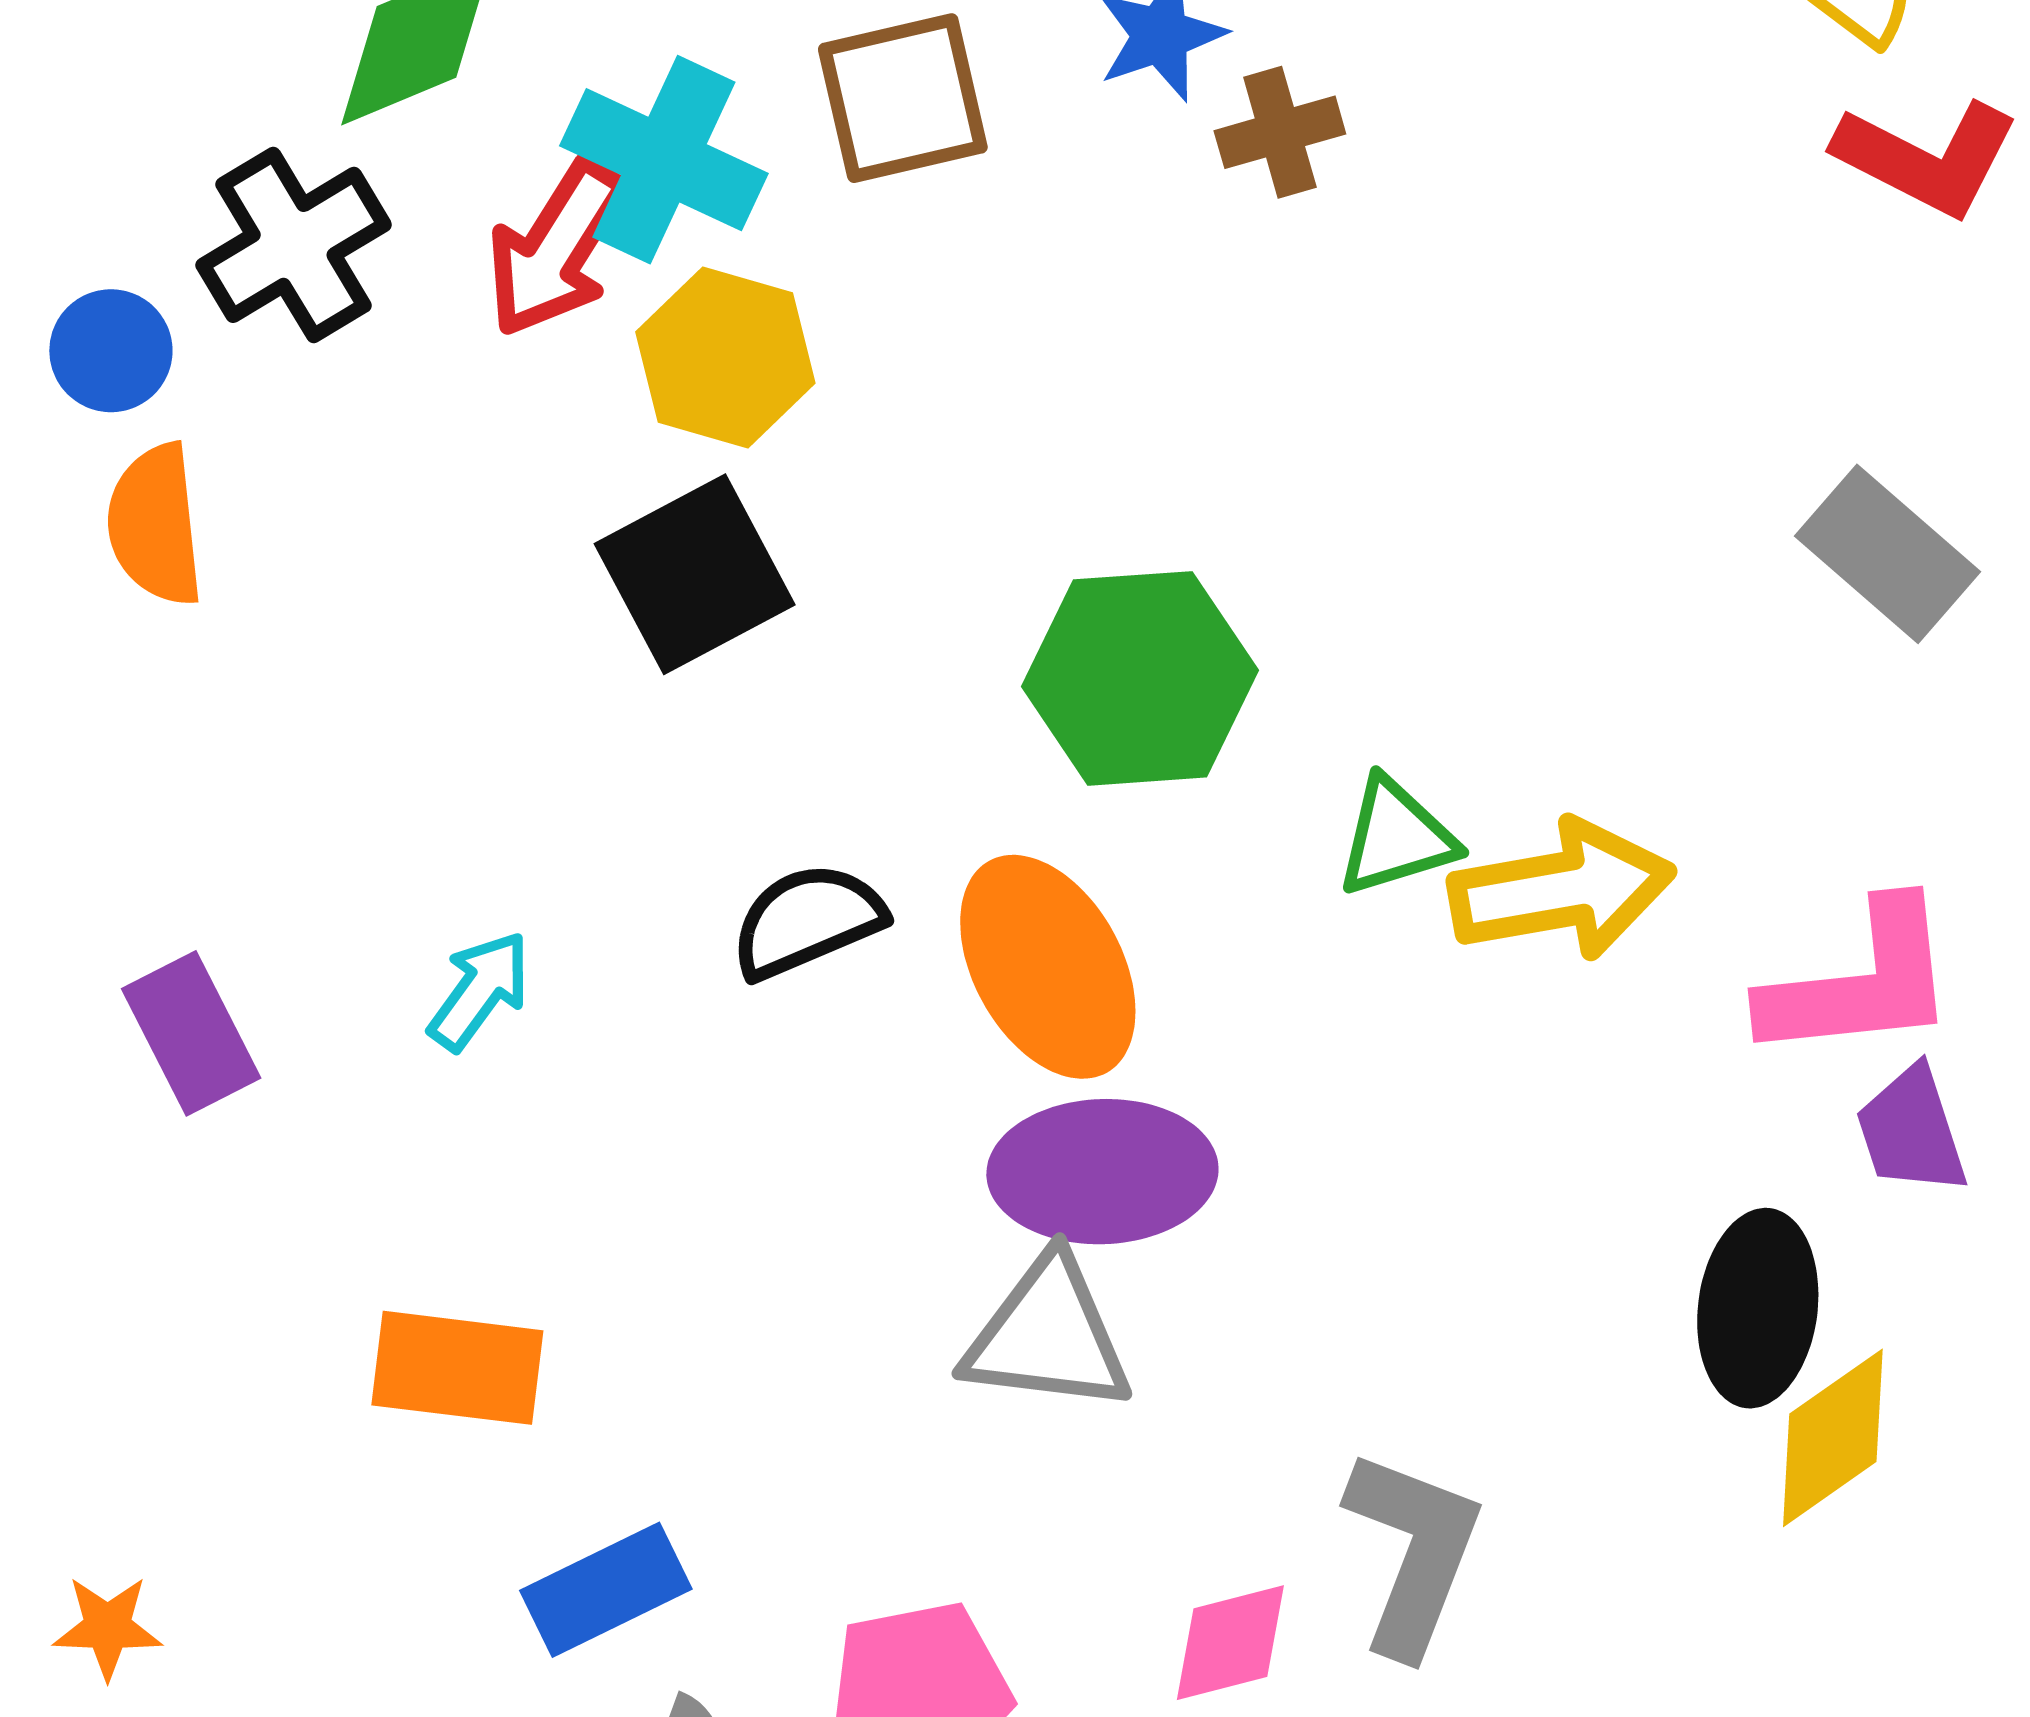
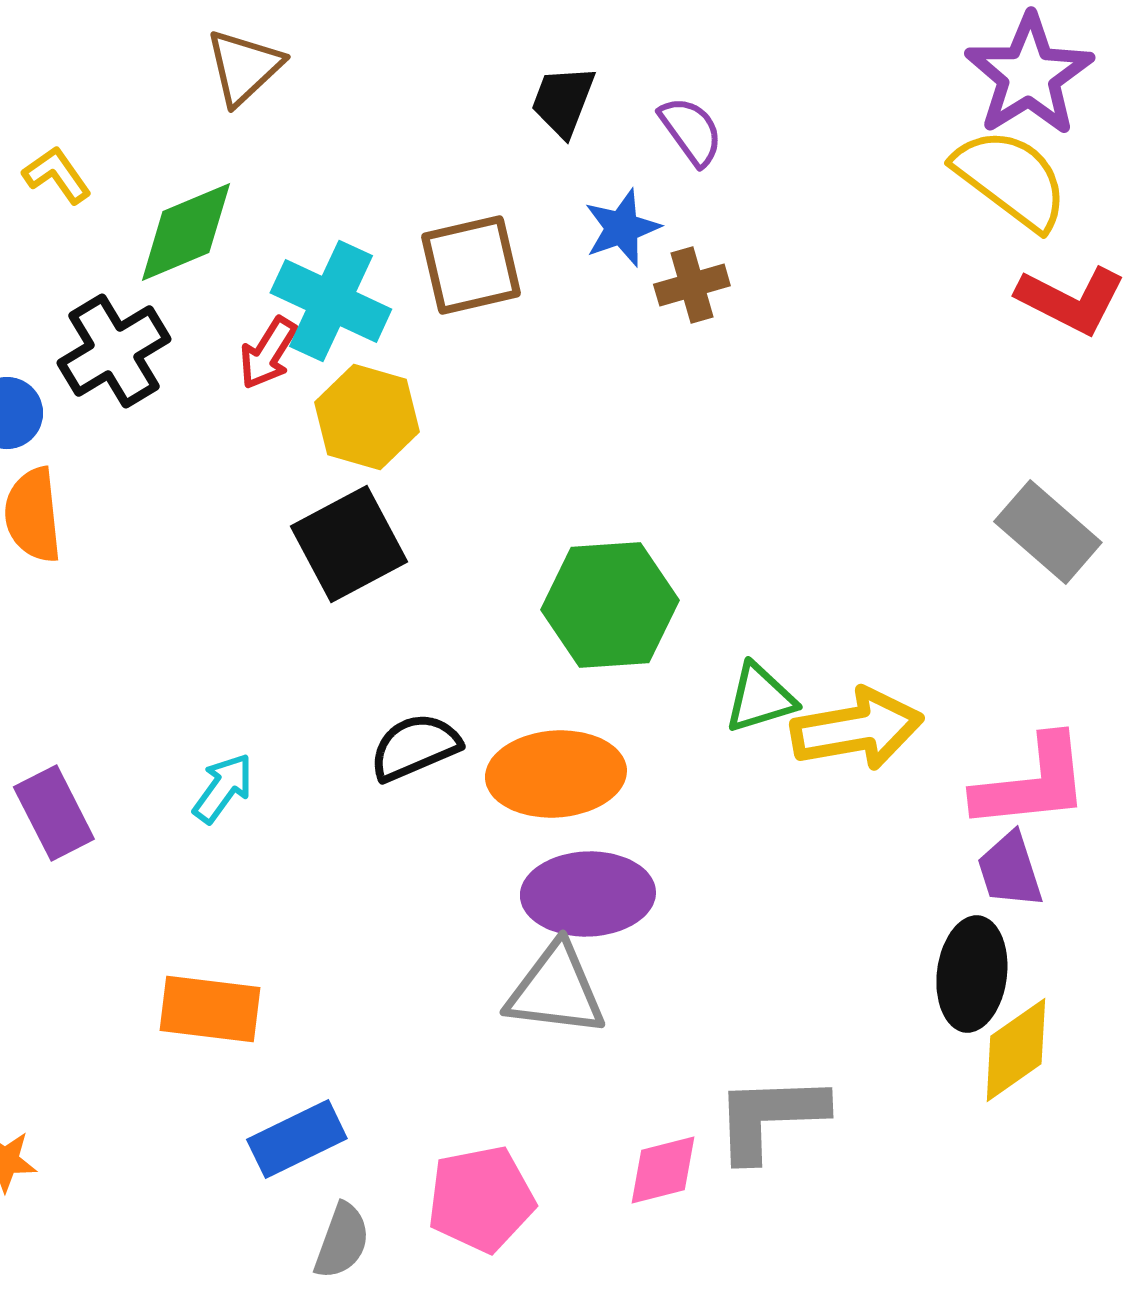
red arrow: (556, 248) -> (268, 353), size x0.7
orange ellipse: (1048, 967) -> (556, 774), turned -65
purple trapezoid: (1911, 1131) -> (1010, 870), moved
gray L-shape: (1413, 1552) -> (770, 1117), turned -113

